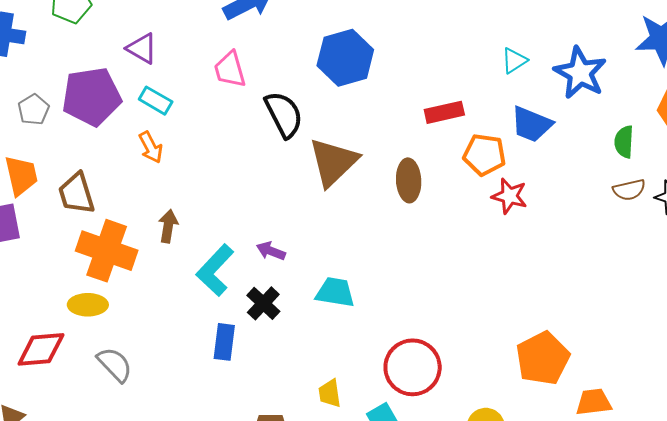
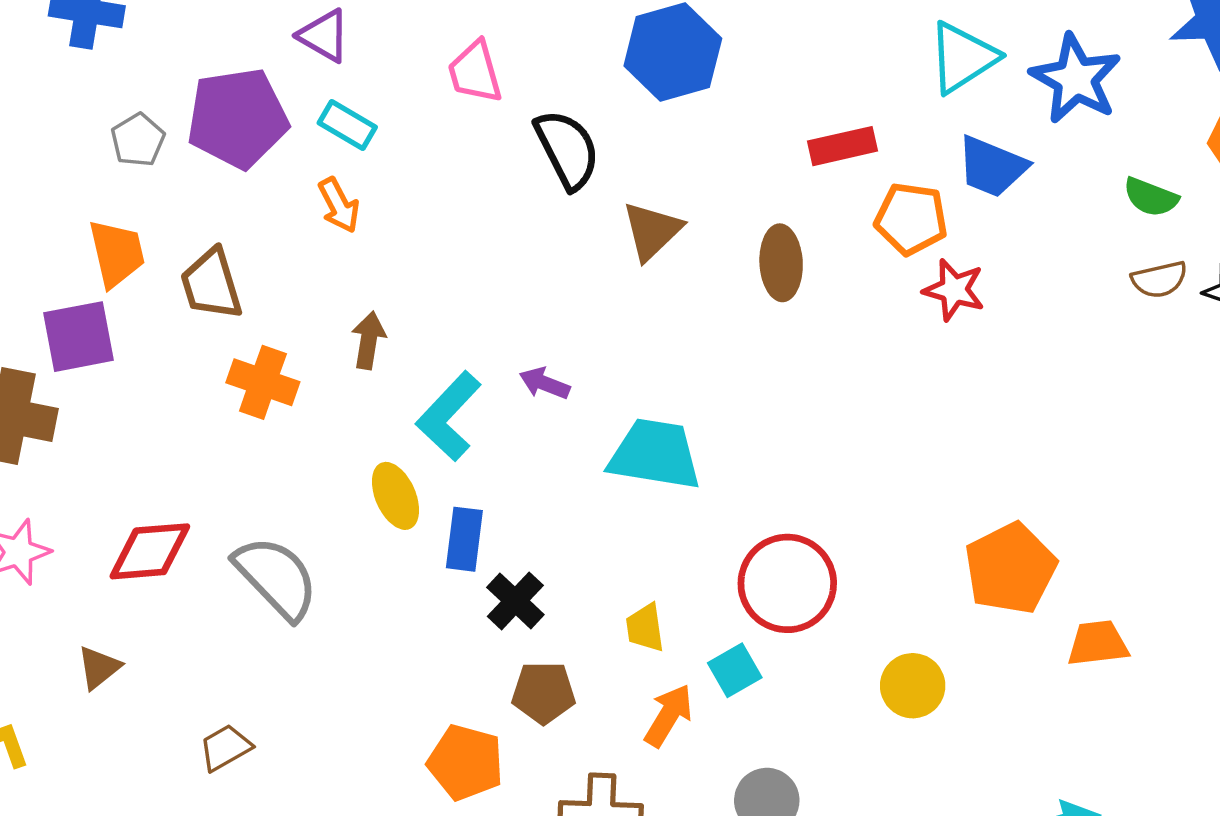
cyan triangle: (514, 61) -> (963, 58), size x1.6
green semicircle: (624, 142) -> (1151, 197), turned -72
brown triangle: (333, 162) -> (652, 231), size x0.7
orange cross: (107, 251) -> (263, 382), size x0.7
cyan trapezoid: (335, 292) -> (655, 454), size x1.4
black cross: (263, 303) -> (515, 601), moved
yellow ellipse: (88, 305) -> (395, 496), moved, turned 66
gray semicircle: (115, 365) -> (276, 578), size x1.4

